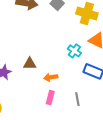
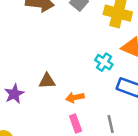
pink rectangle: (50, 98) -> (76, 124), turned -32

